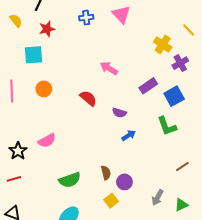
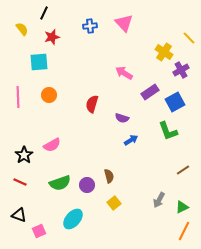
pink arrow: (109, 68) -> (124, 73), moved
red semicircle: (88, 98) -> (92, 104), turned -114
red line: (14, 179) -> (20, 182), turned 40
green semicircle: (70, 180) -> (60, 183), moved
purple circle: (124, 182) -> (87, 185), moved

